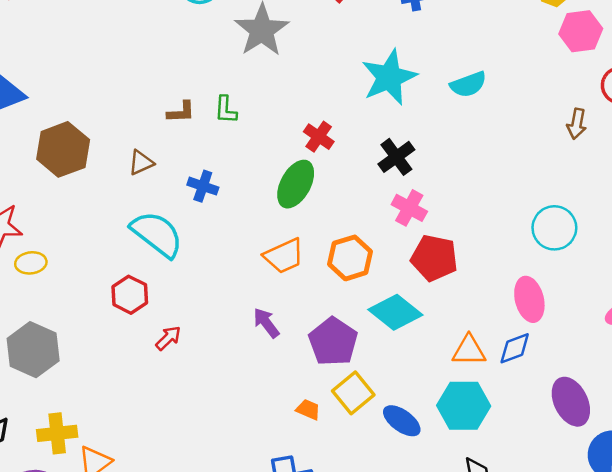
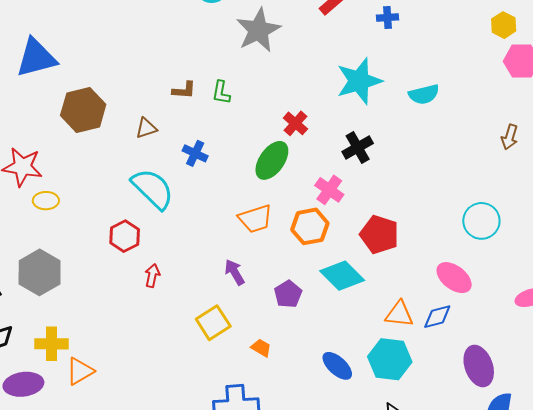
pink cross: (409, 208) -> (329, 190), moved
pink ellipse: (529, 299) -> (454, 278), turned -45
red arrow: (168, 338) -> (152, 276), turned -40
purple pentagon: (333, 342) -> (288, 294), size x0.7
yellow square: (353, 393) -> (213, 323), moved

